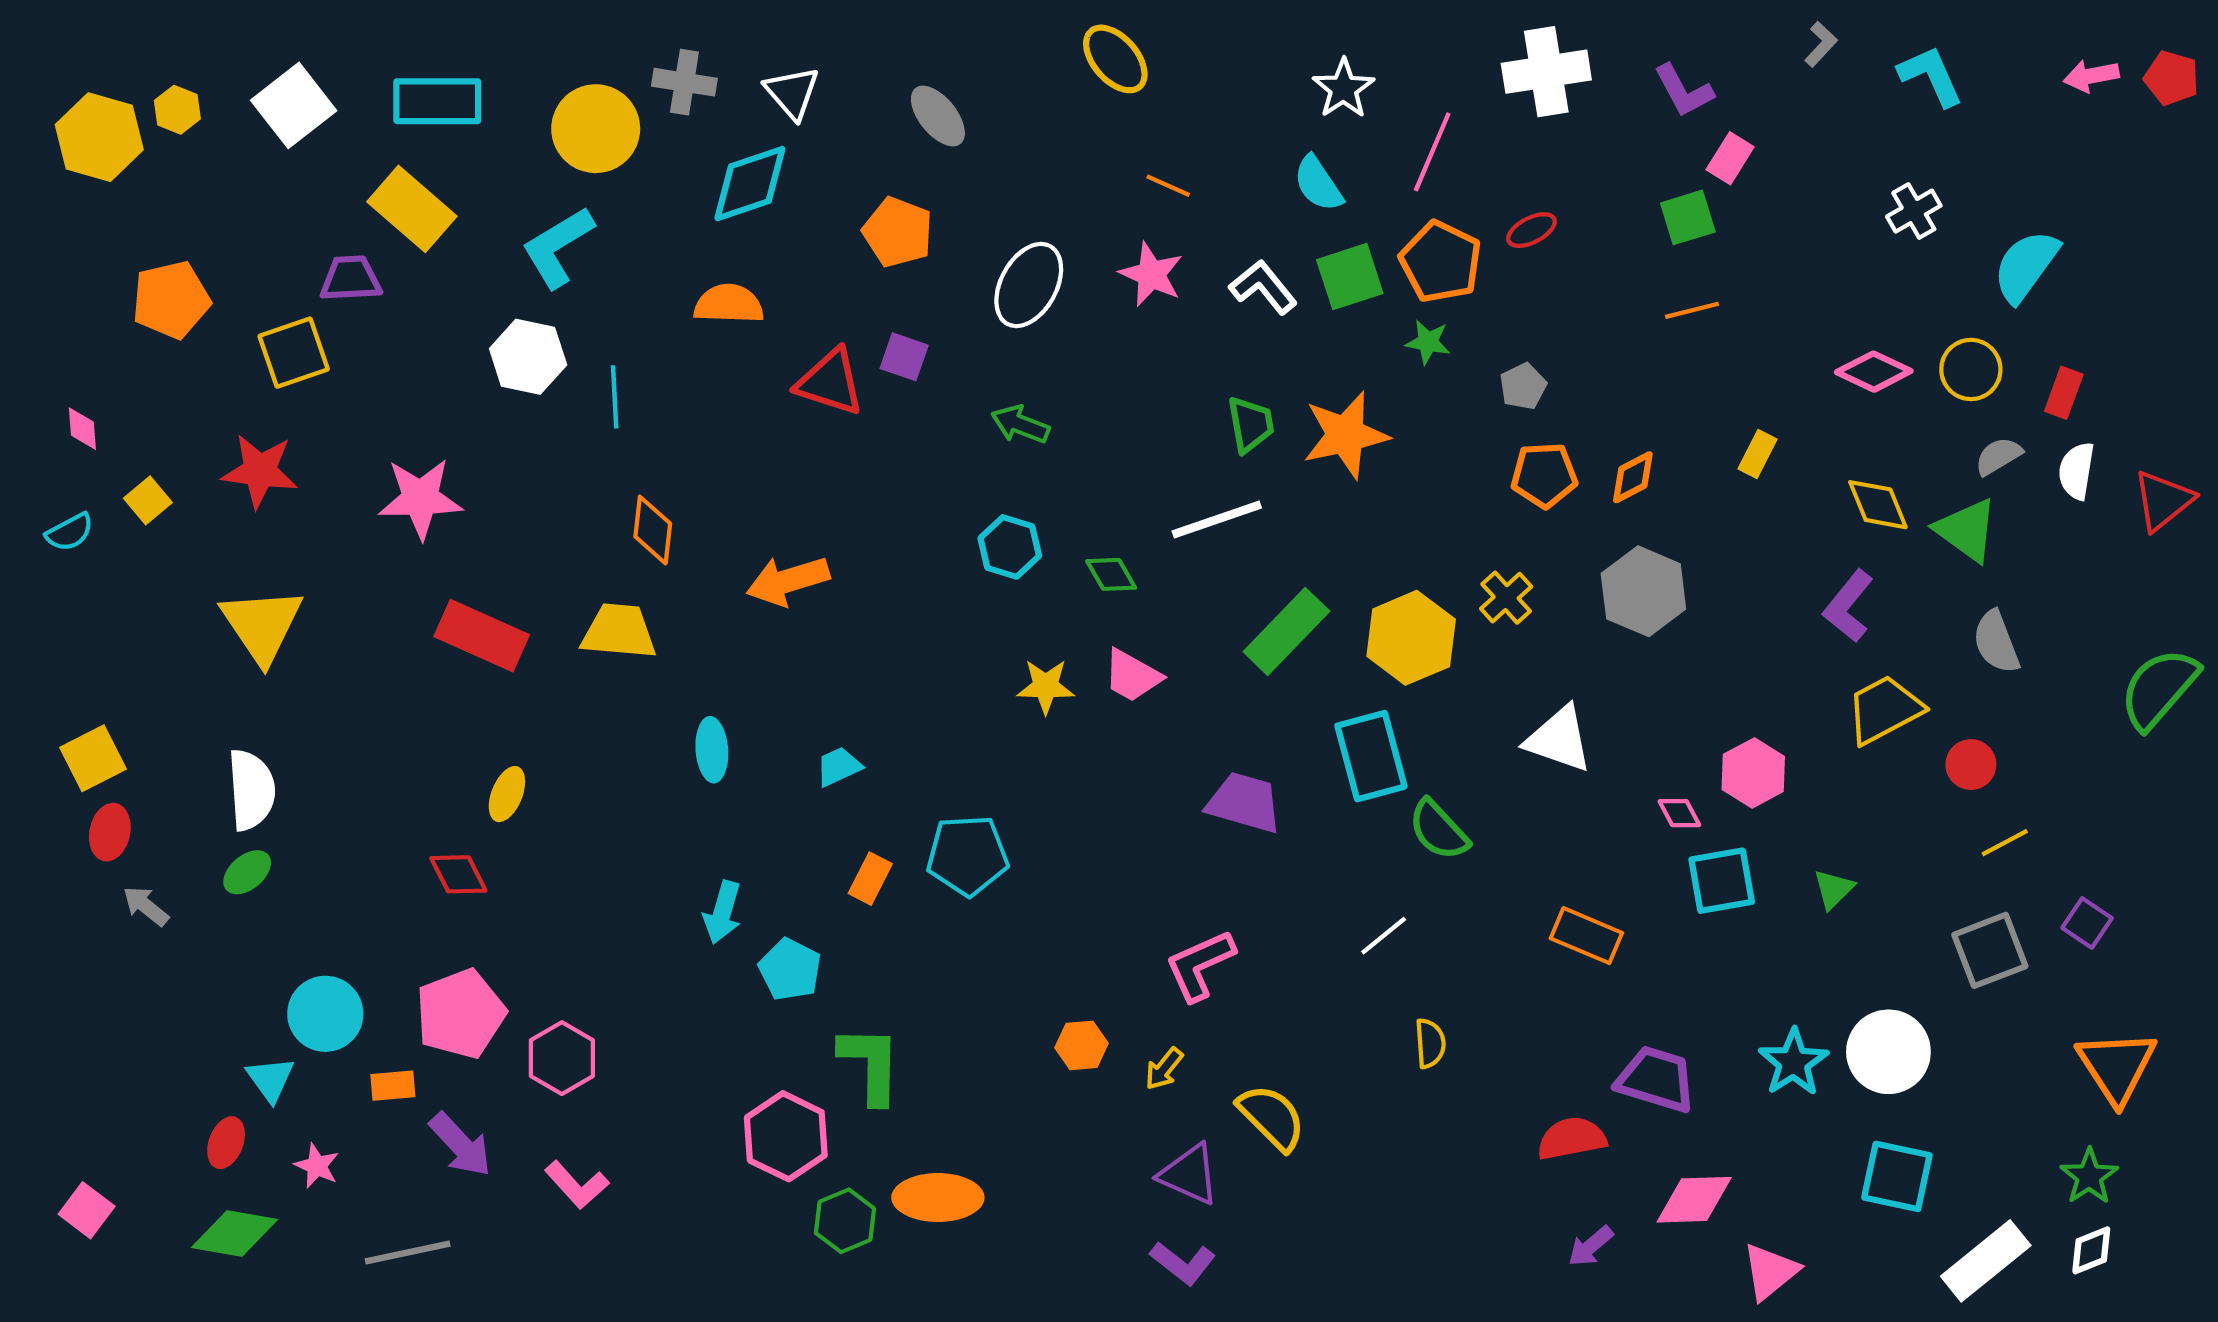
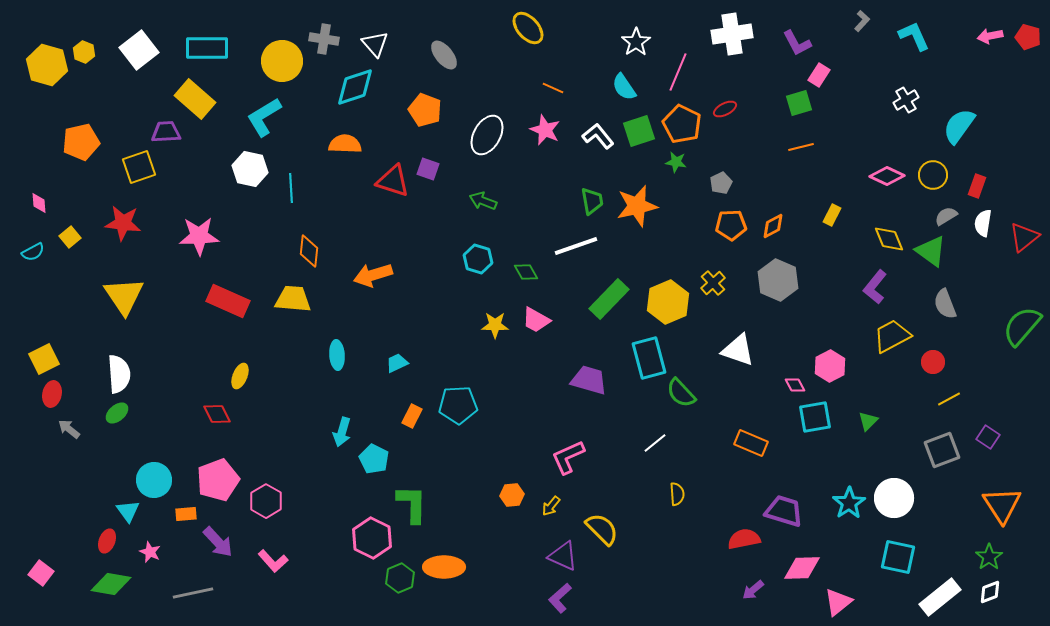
purple L-shape: (1183, 1263) -> (560, 598), turned 100

